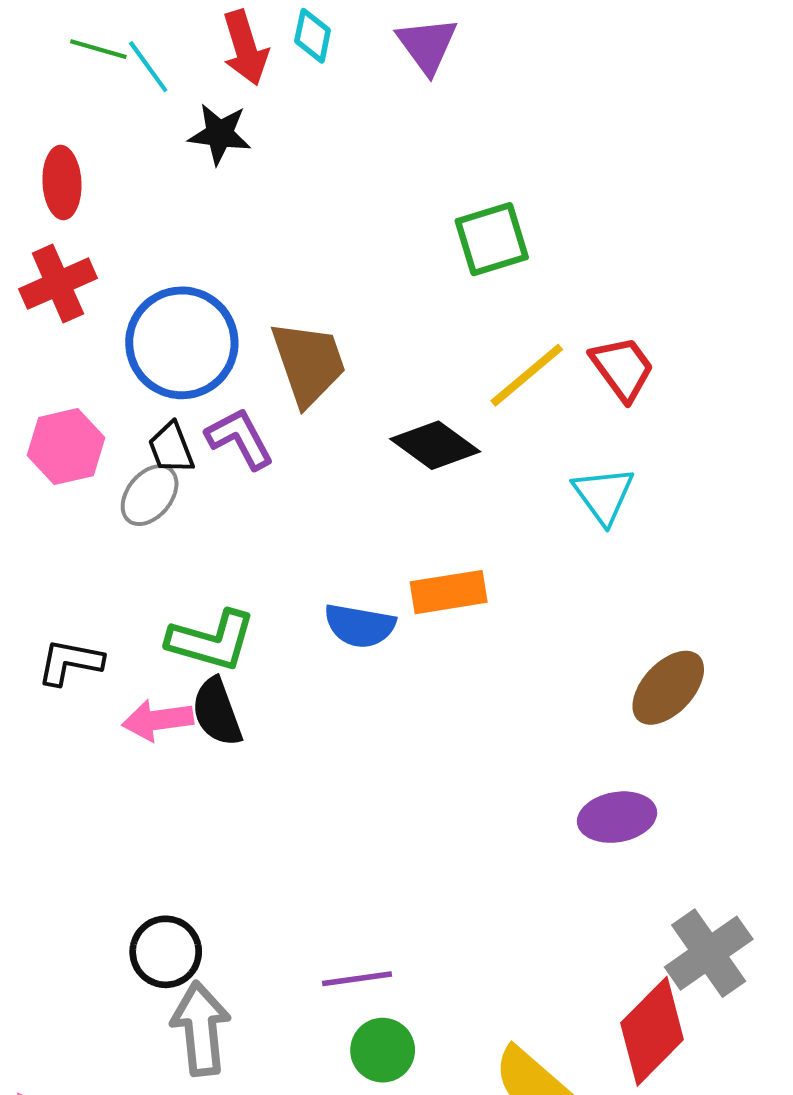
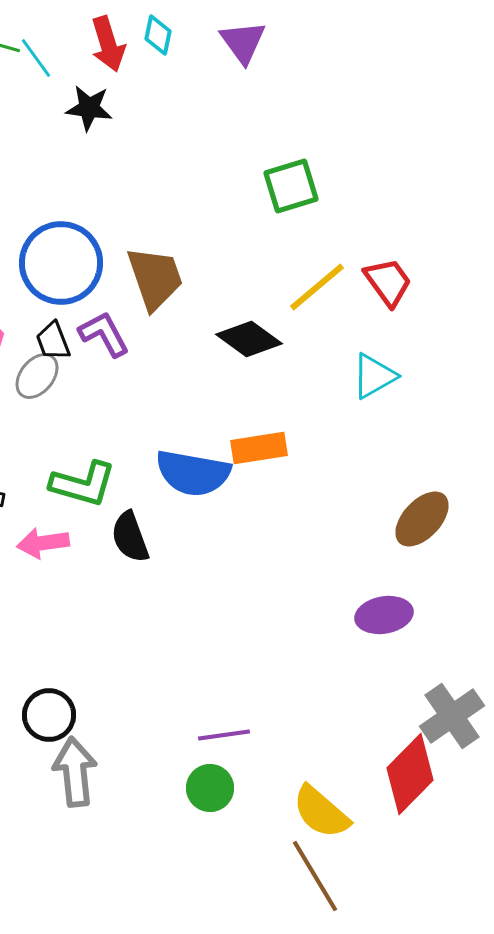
cyan triangle: (604, 495) -> (374, 376), turned 36
blue semicircle: (360, 626) -> (193, 473), size x1.4
black semicircle: (217, 712) -> (130, 537), moved
purple line: (357, 979) -> (224, 735), moved

